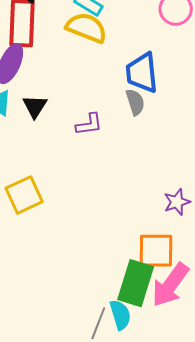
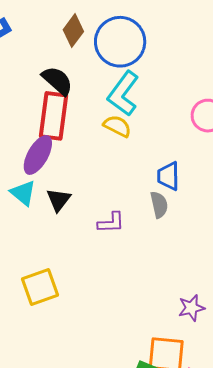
yellow semicircle: (86, 28) -> (117, 126), size x0.7
blue trapezoid: (142, 73) -> (168, 176), size x0.7

